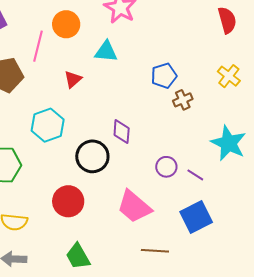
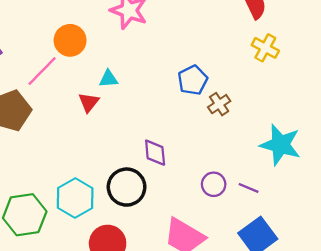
pink line: (38, 46) -> (42, 71), turned 40
cyan triangle: (106, 51) -> (108, 79), moved, size x0.7
yellow cross: (229, 76) -> (265, 48), moved
cyan hexagon: (48, 125) -> (75, 198), moved

